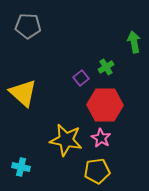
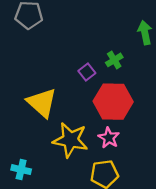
yellow triangle: (23, 93) -> (42, 103), moved

